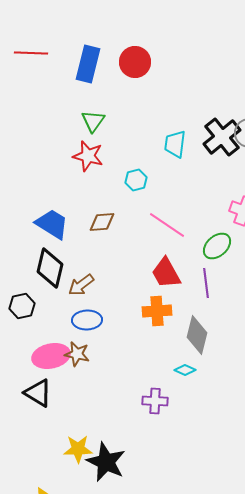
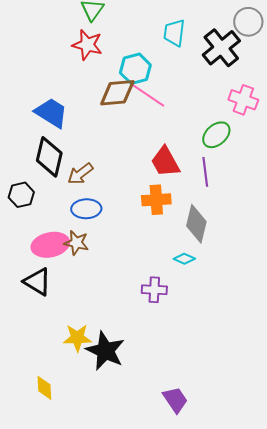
black cross: (222, 137) -> (221, 48), moved
cyan hexagon: (136, 180) -> (135, 69), size x1.4
brown diamond: (102, 222) -> (117, 93), moved, size x1.4
pink line: (167, 225) -> (147, 95), moved

